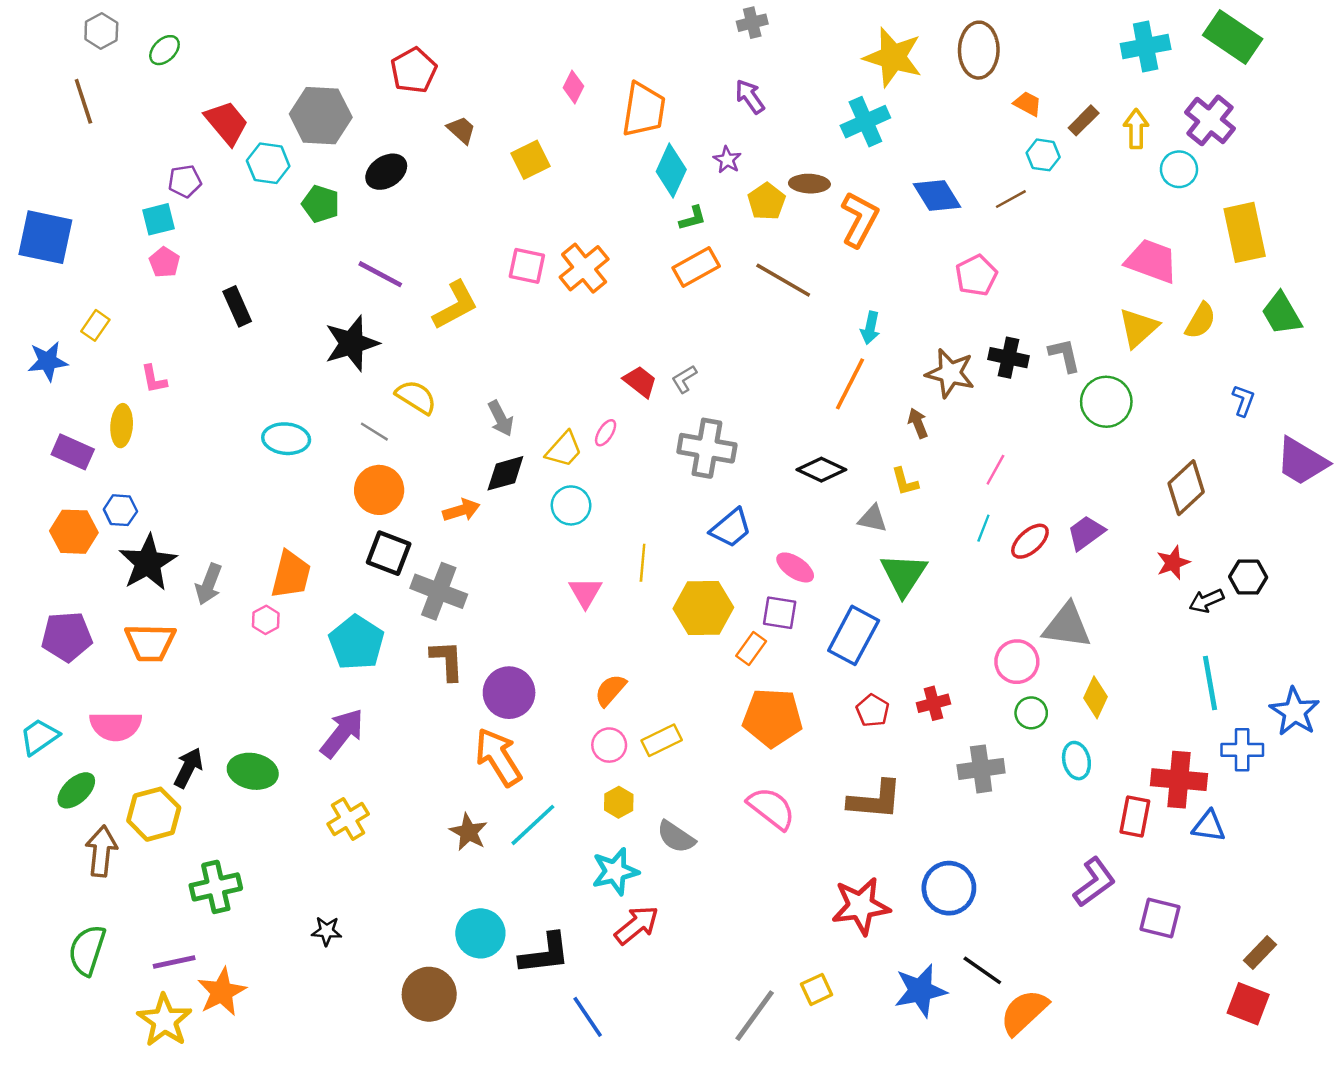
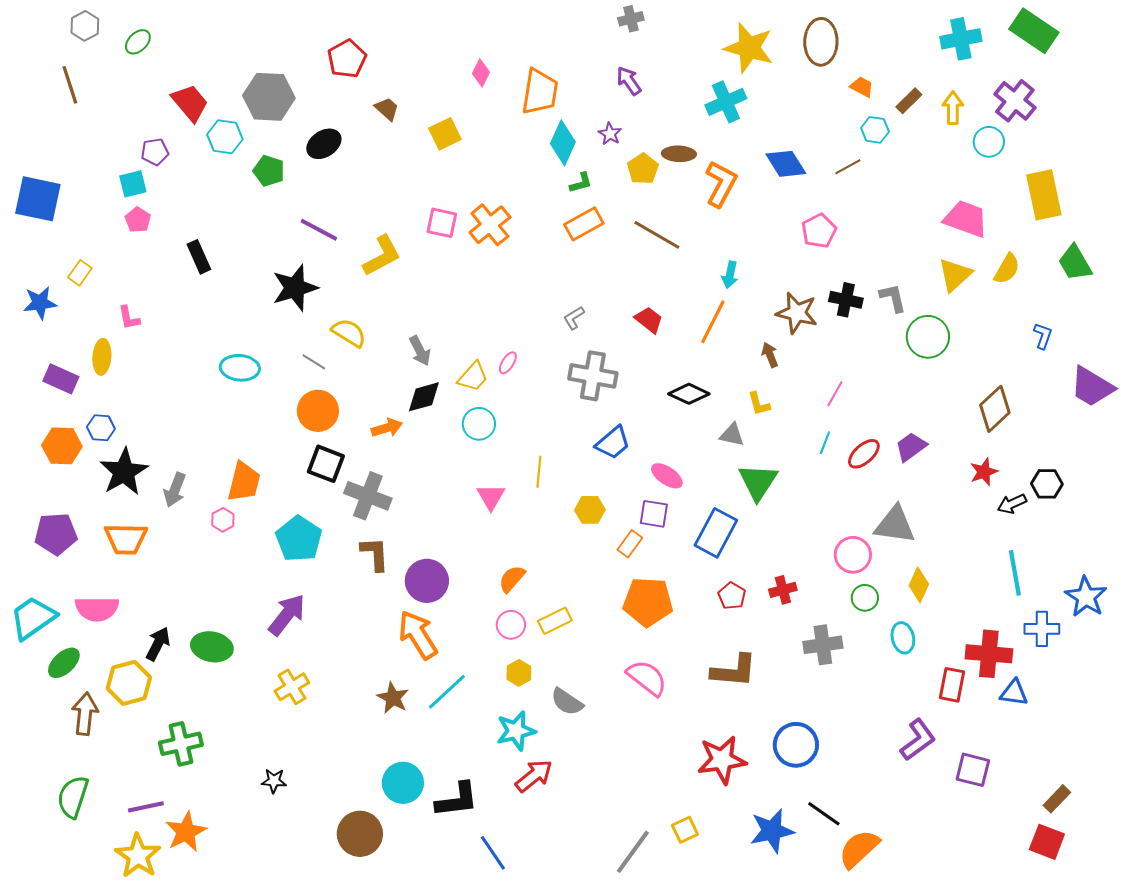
red trapezoid: (640, 381) -> (649, 320), moved
yellow hexagon: (703, 608) -> (590, 510), size x0.6
cyan trapezoid: (39, 737) -> (33, 618), size x1.4

